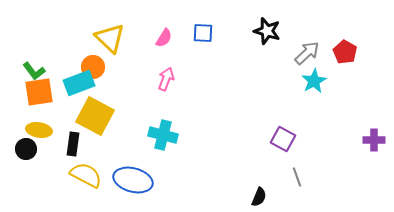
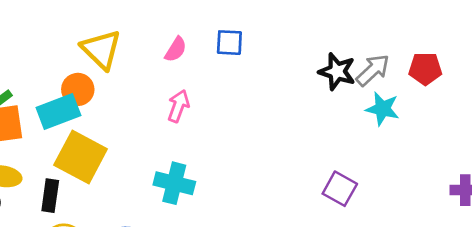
black star: (267, 31) -> (337, 71), moved
red pentagon: (345, 52) -> (425, 69), turned -30
cyan star: (314, 81) -> (383, 109), turned -30

